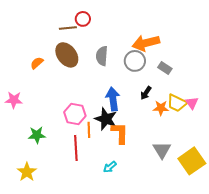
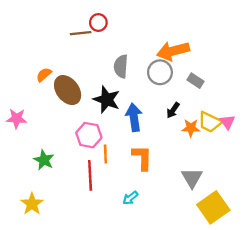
brown ellipse: (67, 55) -> (68, 90), moved
black star: (106, 119) -> (107, 100), moved
green star: (37, 135) -> (44, 160), turned 30
yellow square: (192, 161) -> (213, 207), moved

